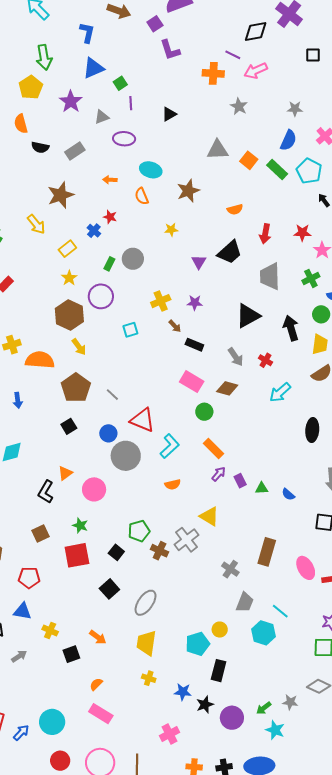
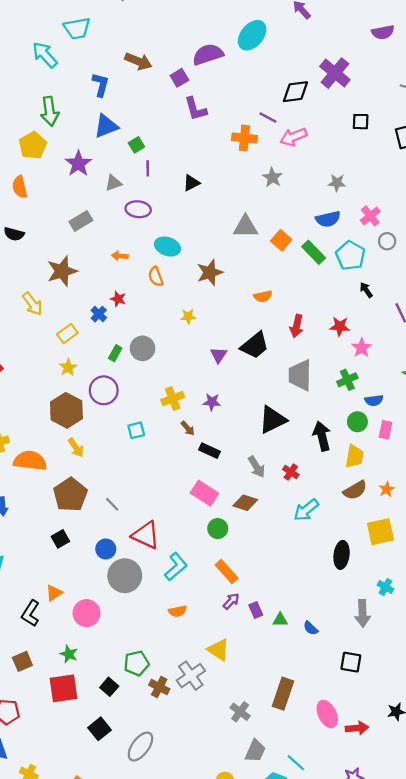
blue semicircle: (288, 140) -> (328, 219), turned 50
black semicircle: (40, 147) -> (14, 234), moved

